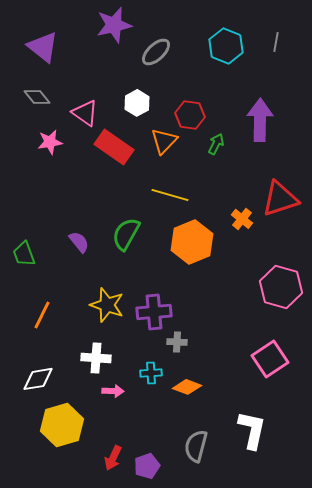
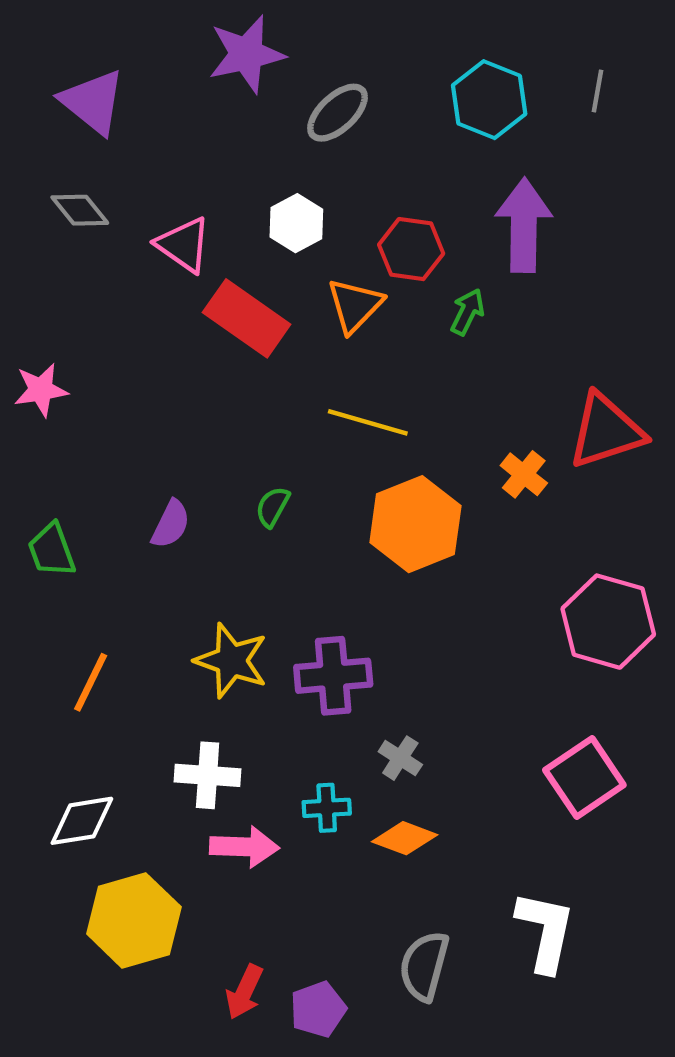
purple arrow: (260, 120) -> (524, 225), moved
pink star: (50, 142) -> (41, 390), moved
green semicircle: (126, 234) -> (273, 507), size x0.6
purple semicircle: (79, 242) -> (171, 524), turned 65
gray cross: (177, 342) -> (400, 758), moved, turned 30
pink arrow: (113, 391) -> (244, 847), size x1.4

